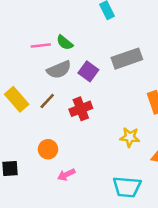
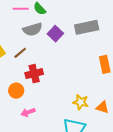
red cross: (81, 109) -> (34, 74), moved
yellow star: (130, 137) -> (81, 102), moved

